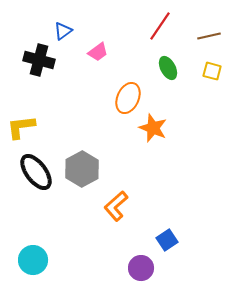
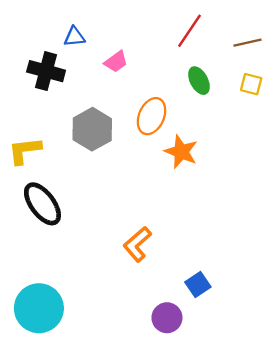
blue triangle: (63, 31) -> (74, 37), turned 30
gray hexagon: (82, 169) -> (92, 129), moved
cyan circle: (33, 260) -> (39, 308), size x1.4

